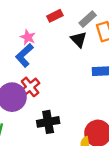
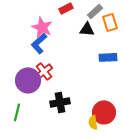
pink star: (28, 37) -> (42, 27), size x1.5
black triangle: (79, 40) -> (87, 29), turned -42

